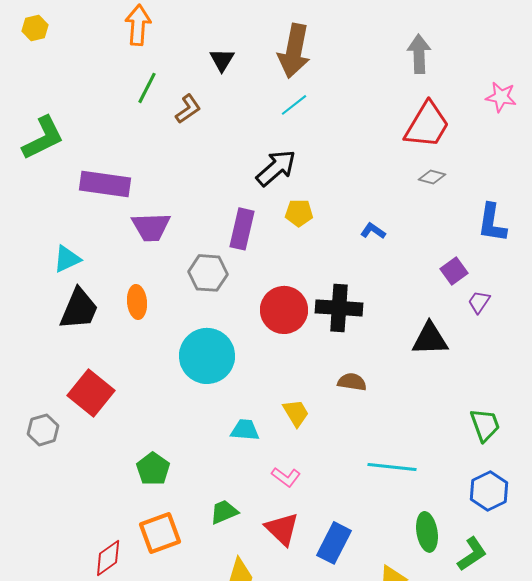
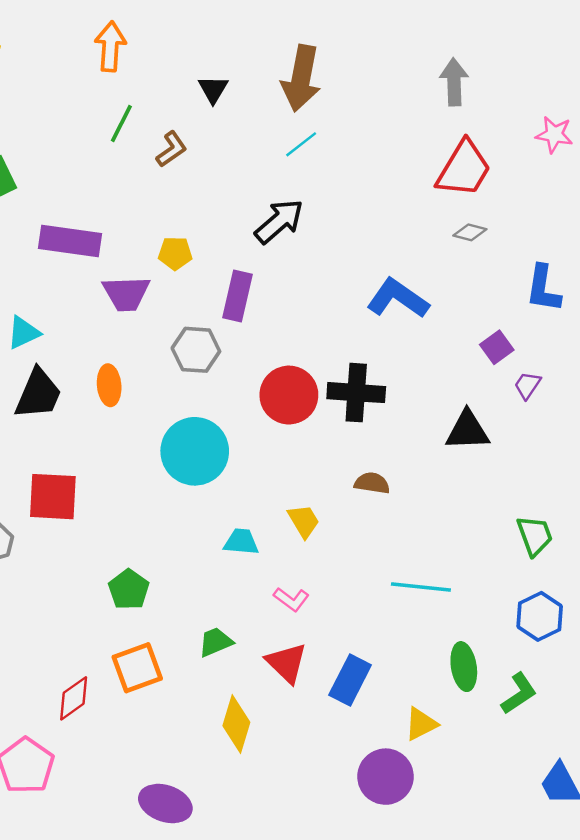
yellow pentagon: (299, 213) -> (175, 253), moved
blue L-shape: (373, 231) -> (398, 298), size x2.0
red square: (91, 393) -> (53, 497), turned -36

